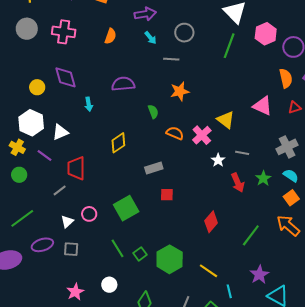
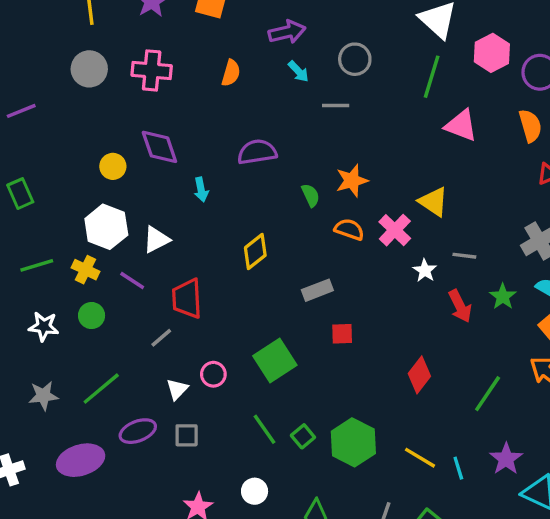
orange star: (180, 91) -> (352, 181), moved
pink triangle: (263, 106) -> (461, 126), moved
cyan line: (229, 291) -> (458, 468), moved

